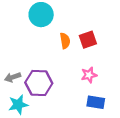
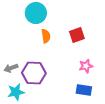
orange semicircle: (65, 41) -> (46, 36), moved
pink star: (89, 75) -> (86, 66), moved

